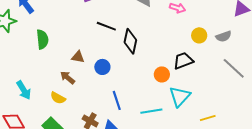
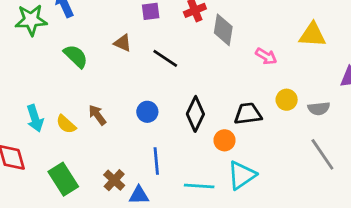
green semicircle: (42, 39) -> (76, 56), turned -54
black diamond: (130, 41) -> (195, 114), moved
brown triangle: (78, 57) -> (123, 43), moved
black trapezoid: (183, 61) -> (248, 114), moved
yellow semicircle: (58, 98) -> (66, 124), moved

